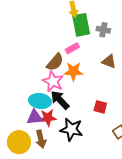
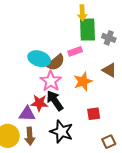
orange star: (73, 71) -> (83, 81), moved, turned -30
cyan ellipse: (40, 101) -> (39, 59), moved
red square: (100, 107) -> (94, 114), turned -32
red star: (48, 118) -> (39, 103), moved

